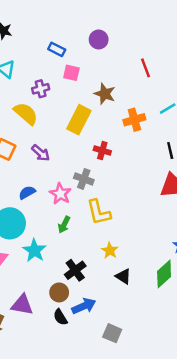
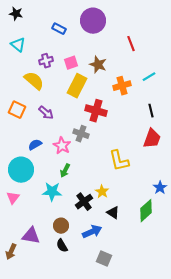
purple circle: (99, 39) -> (93, 21), size x1.6
pink square: (71, 73) -> (71, 63), moved, turned -32
red cross: (102, 151) -> (96, 111), size x1.5
yellow L-shape: (99, 212) -> (119, 161), moved
cyan star: (34, 251) -> (52, 192), moved, turned -30
black cross: (75, 270) -> (84, 202), moved
blue arrow: (84, 306) -> (92, 232), moved

